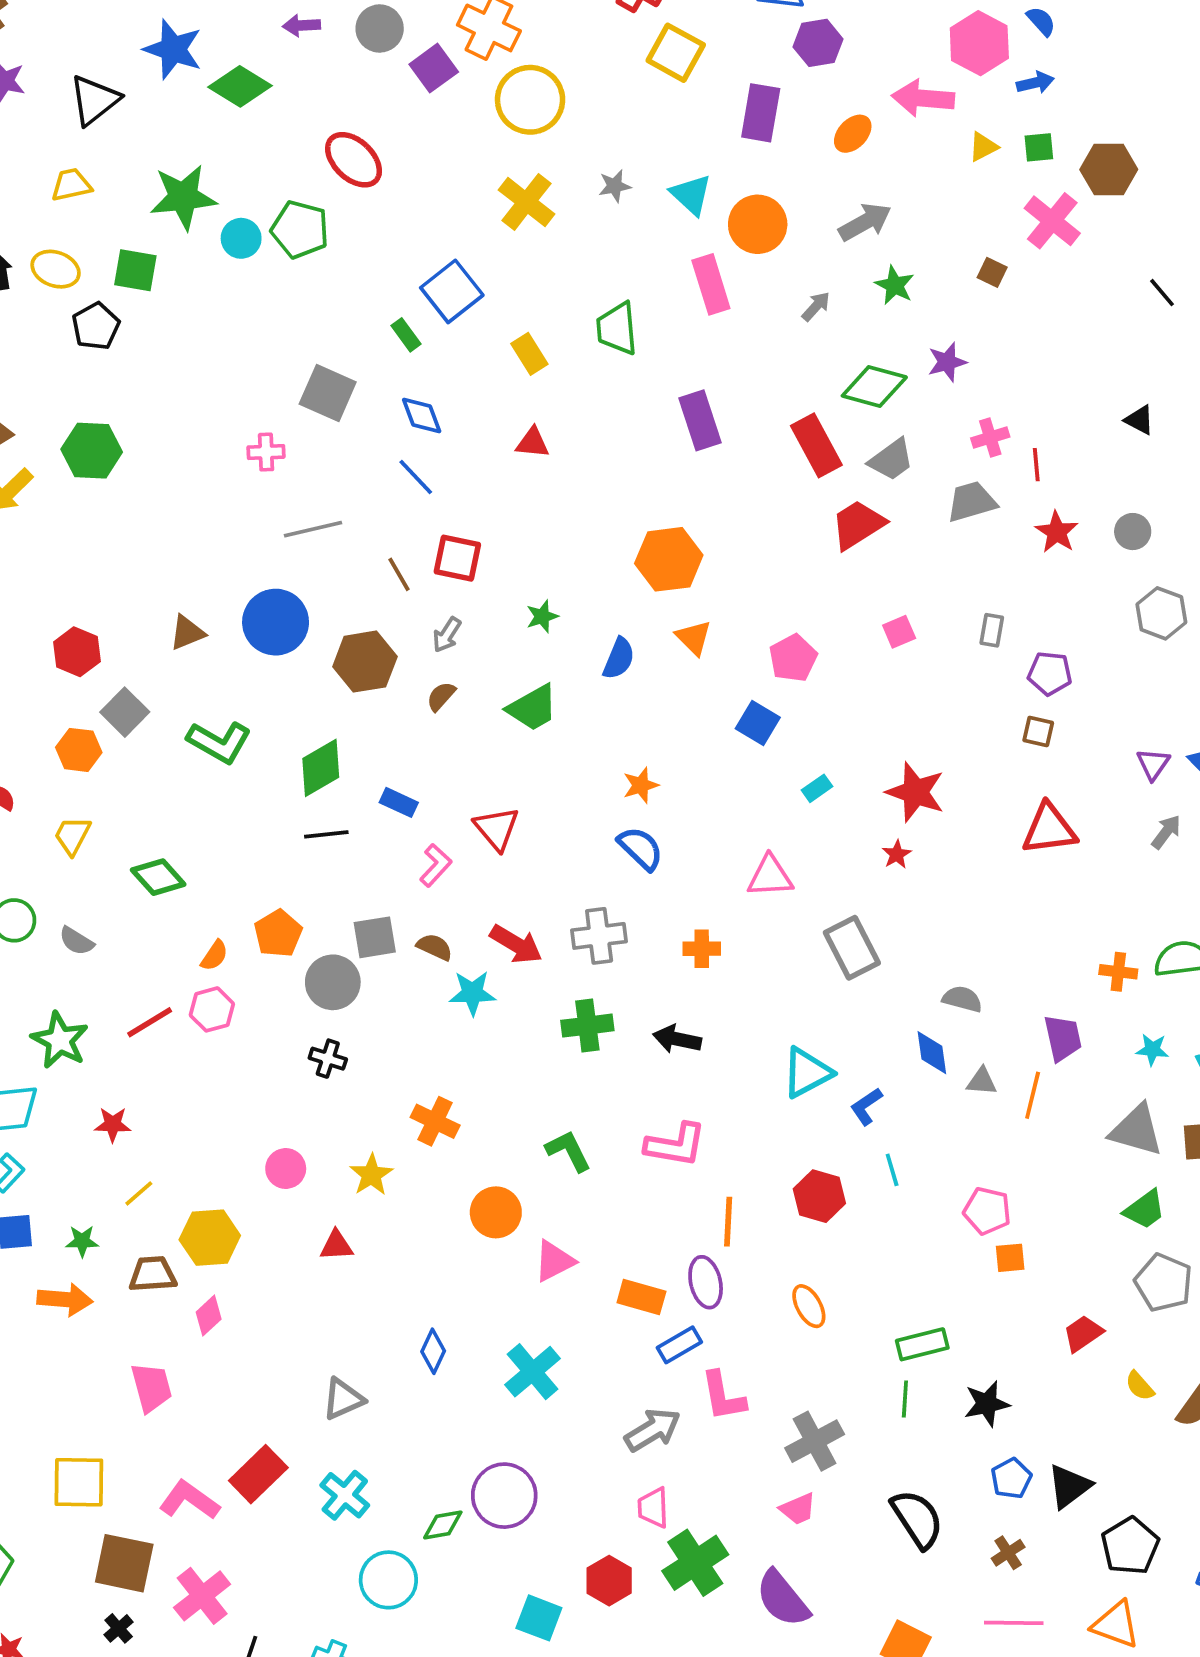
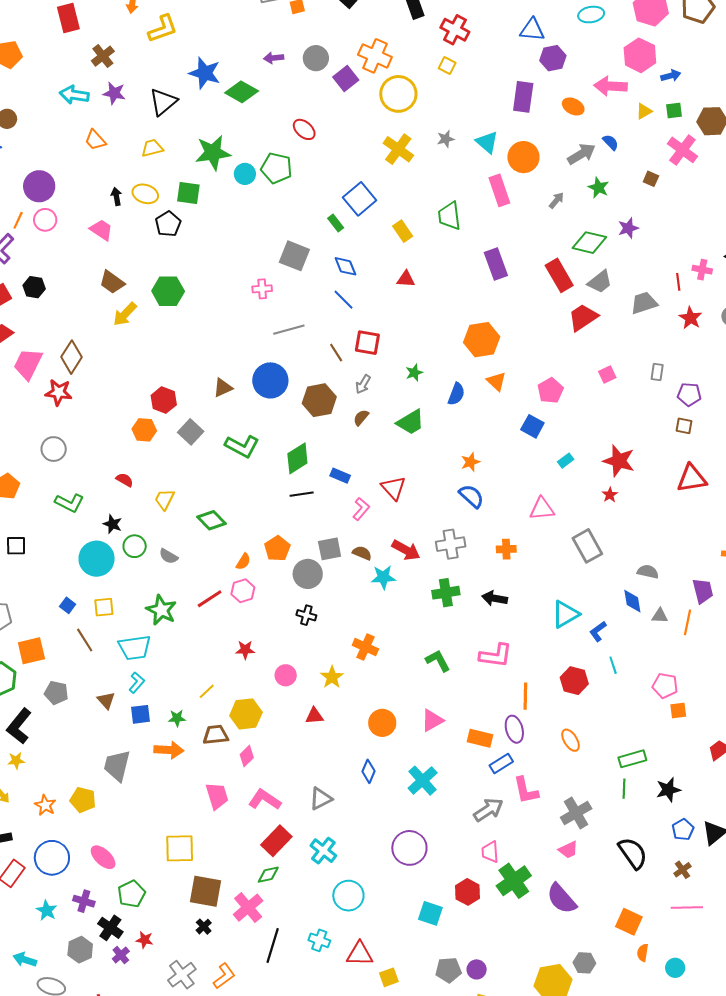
blue semicircle: (1041, 21) -> (611, 142), moved
yellow square: (676, 53) -> (447, 66), moved, size x0.6
orange ellipse: (853, 134) -> (573, 106), turned 75
red ellipse: (354, 160) -> (304, 129), size x0.7
pink cross: (990, 437) -> (702, 270), moved, turned 30
orange hexagon: (79, 750) -> (144, 430), moved
red star: (113, 1124) -> (245, 650), moved
orange circle: (496, 1212) -> (382, 723), moved
pink L-shape: (189, 1500) -> (265, 800), moved
green diamond: (443, 1525) -> (268, 875), moved

